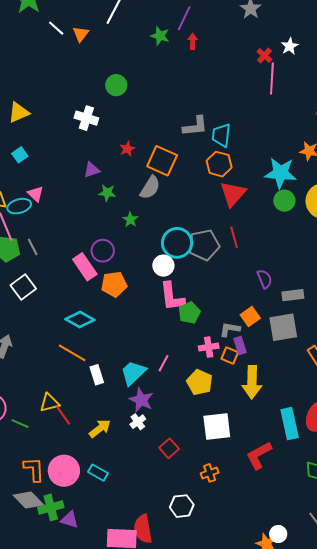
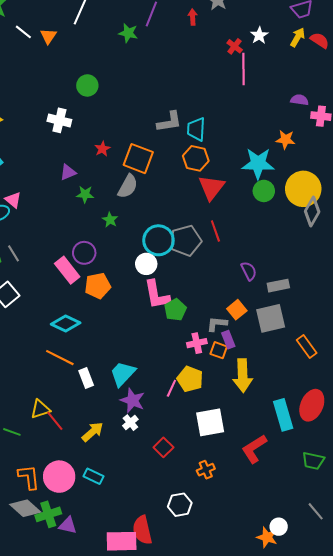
red arrow: (193, 41) -> (193, 17), moved
pink line: (164, 363) -> (171, 388), moved

